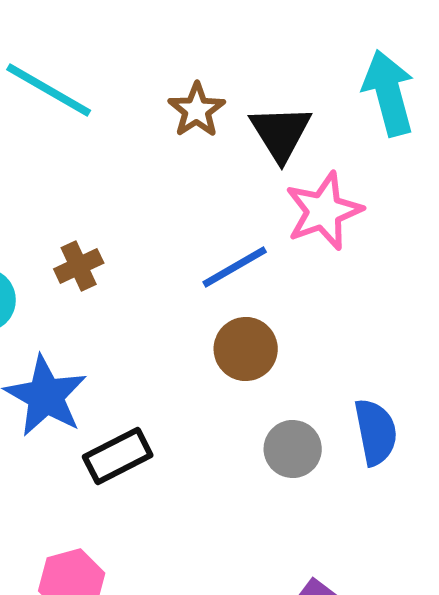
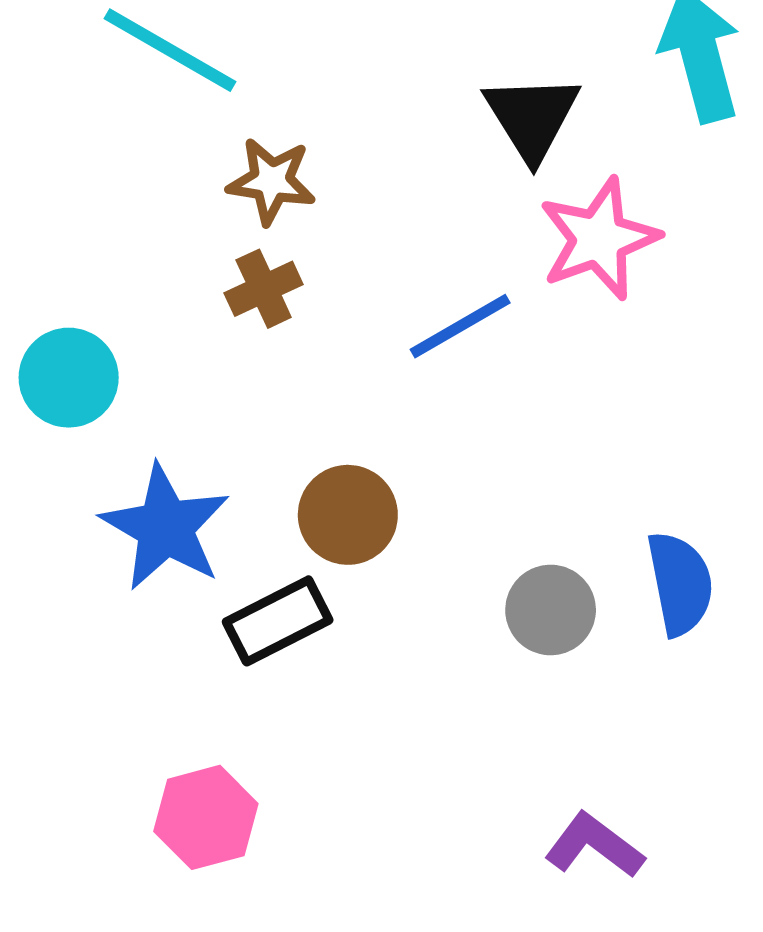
brown star: (197, 110) -> (271, 181), moved, turned -30
brown cross: (79, 266) -> (264, 289), moved
brown circle: (246, 349) -> (348, 515), moved

